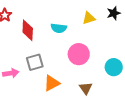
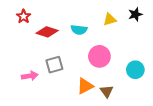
red diamond: (28, 30) -> (47, 32), turned -75
orange triangle: (52, 83) -> (85, 86), moved

